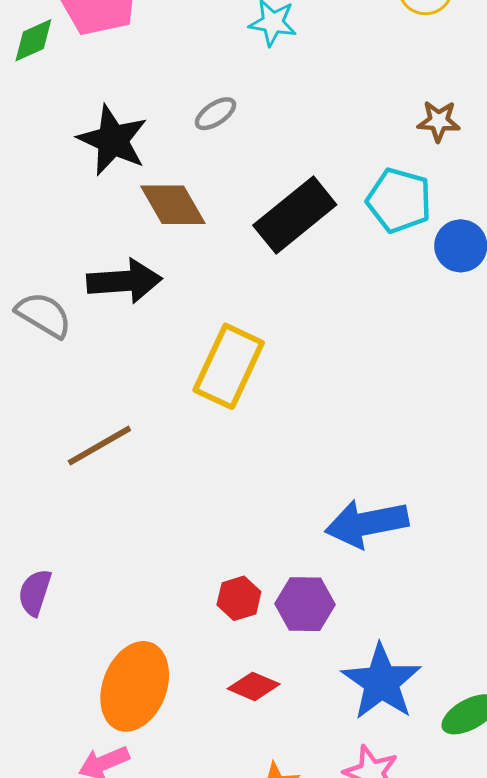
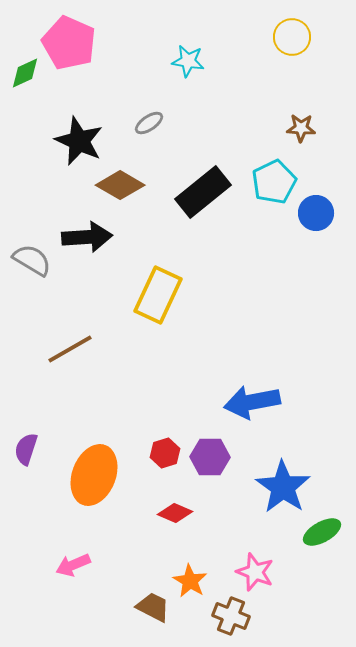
cyan pentagon: (399, 200) -> (274, 182), turned 30
brown diamond: (173, 205) -> (120, 185), turned -30
blue star: (381, 682) -> (283, 487), moved
orange ellipse: (135, 686) -> (94, 475), moved

